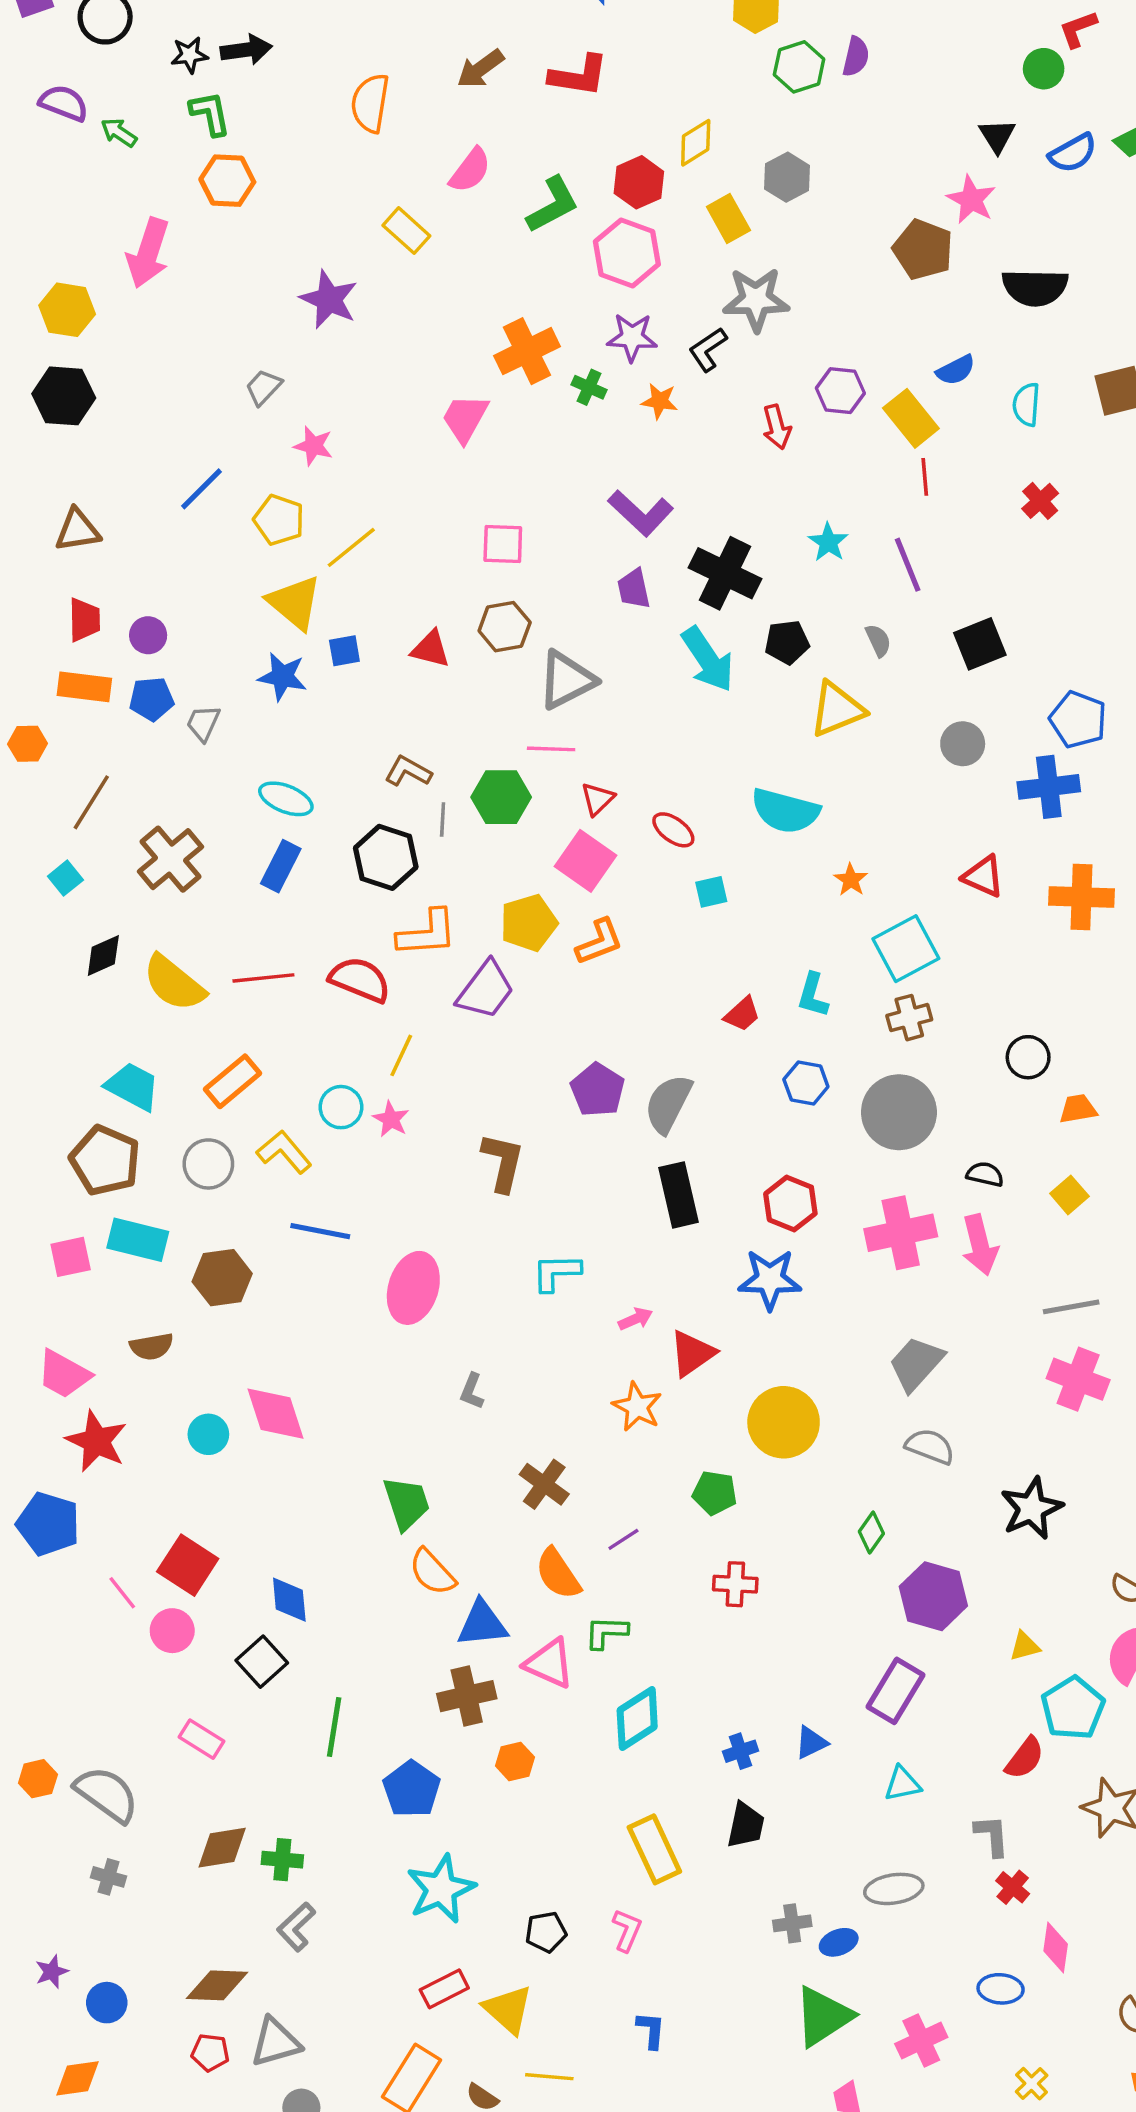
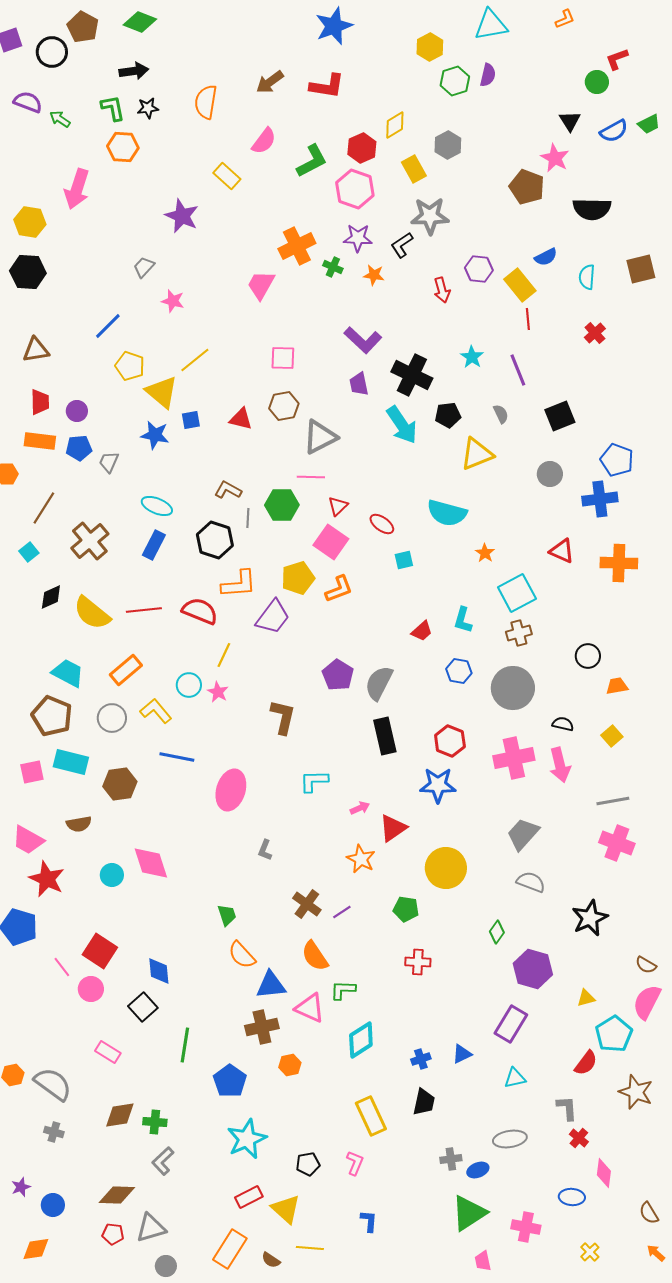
black star: (189, 55) -> (148, 108), moved
yellow pentagon: (279, 520) -> (130, 366), moved
green trapezoid: (406, 1503) -> (227, 915), size x0.7
purple line: (623, 1539) -> (342, 912), moved
pink cross: (921, 2040) -> (526, 1227), turned 36

